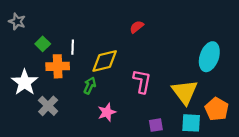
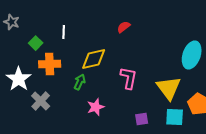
white line: (73, 47) -> (64, 32), moved

